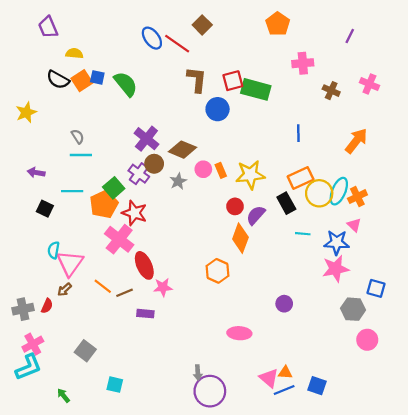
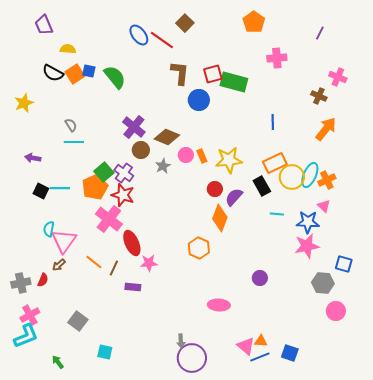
brown cross: (331, 91) -> (319, 96), moved
purple cross: (139, 174) -> (124, 173), moved
cyan line: (72, 191) -> (60, 188), moved
brown line: (125, 293) -> (114, 268), turned -42

